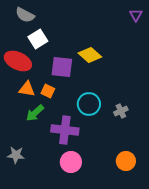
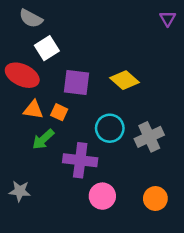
yellow diamond: (90, 55) -> (125, 80), moved
gray cross: (121, 111) -> (149, 137), size x1.6
pink circle: (71, 162) -> (102, 196), moved

